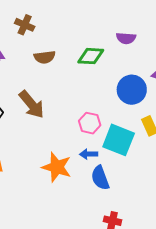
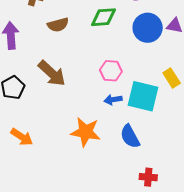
blue circle: (132, 90) -> (148, 28), moved
pink hexagon: (90, 123) -> (111, 71), moved
blue arrow: (89, 154) -> (113, 100), moved

